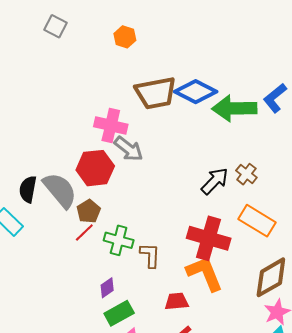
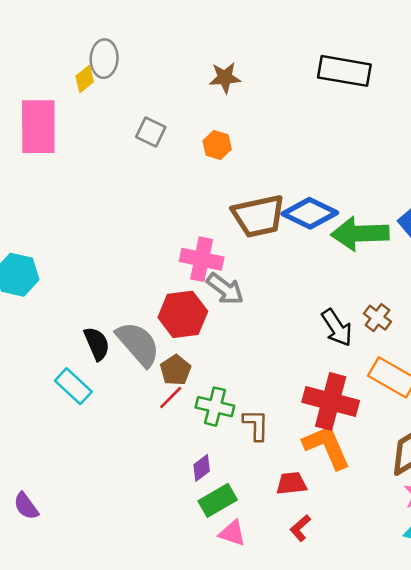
gray square: (55, 26) -> (151, 132), moved
black arrow: (215, 181) -> (337, 328), turned 104
black semicircle: (28, 189) -> (97, 344), turned 148

